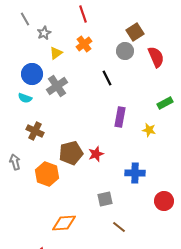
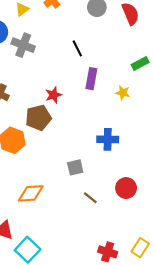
black line: (107, 78) -> (77, 48), moved
gray cross: (57, 86) -> (23, 45), turned -35
red star: (96, 154) -> (54, 95), moved
red circle: (164, 201) -> (126, 188), moved

